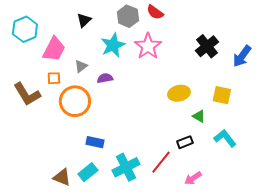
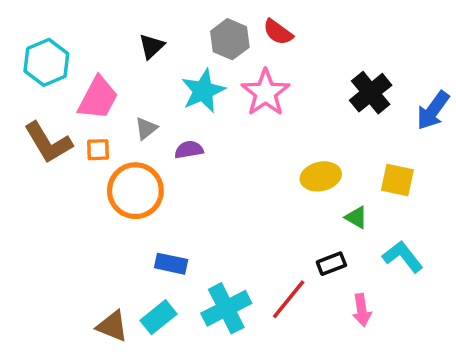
brown L-shape: (27, 94) -> (48, 143), moved
pink arrow: (193, 178) -> (362, 310), moved, turned -66

